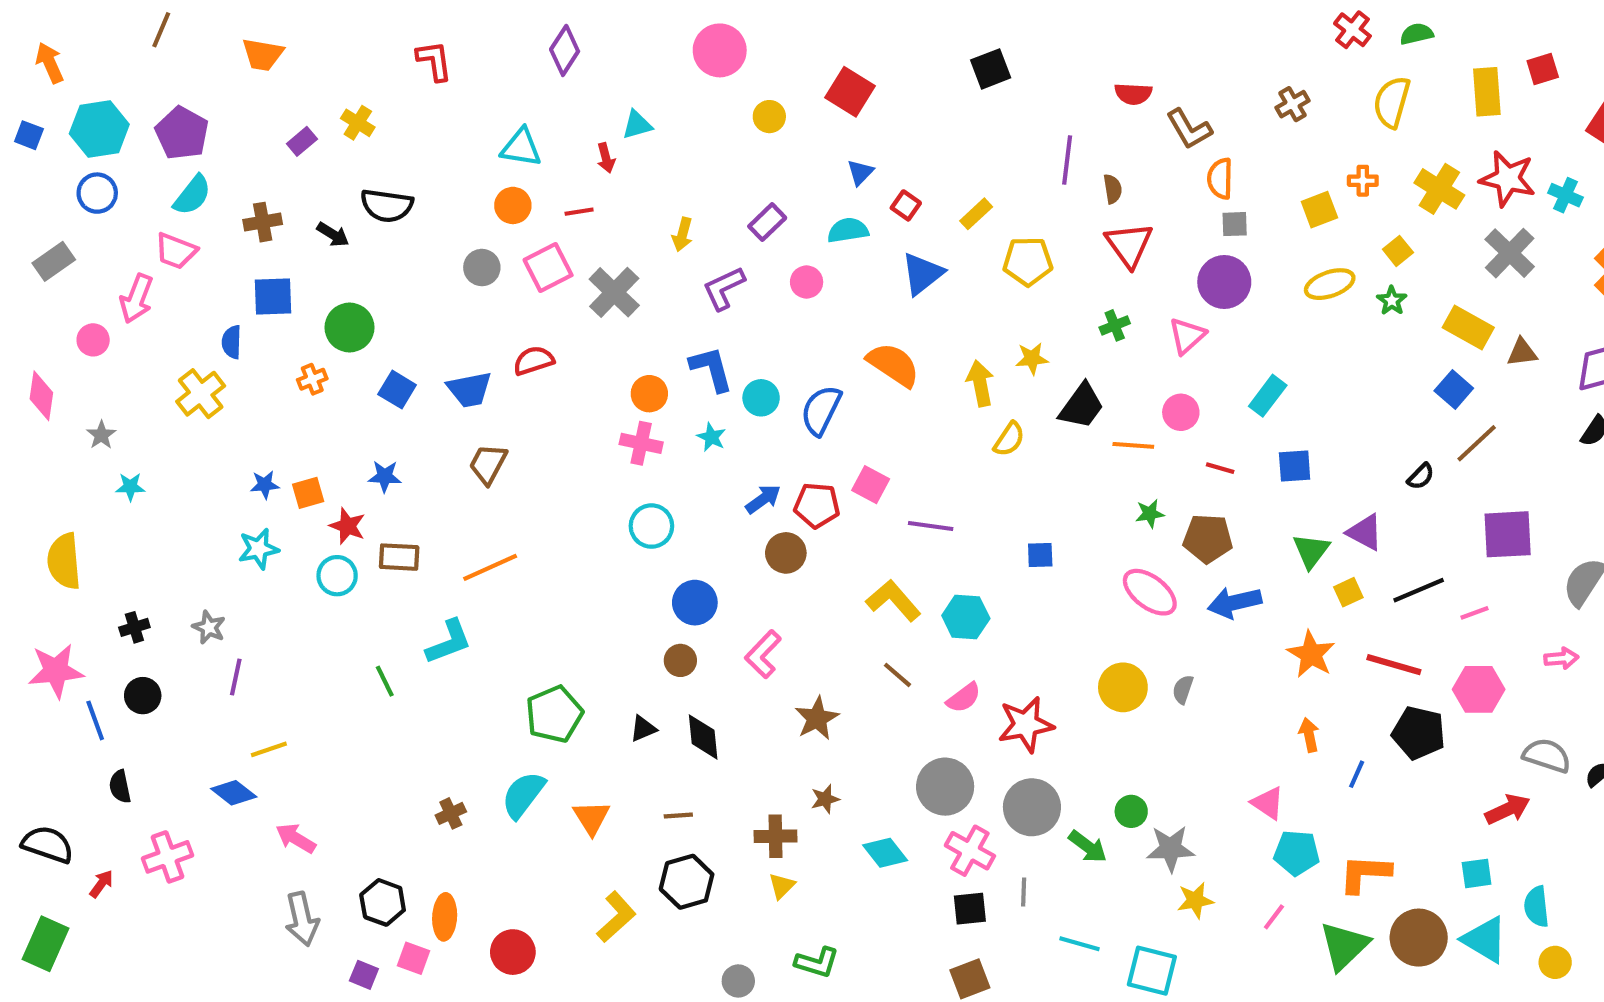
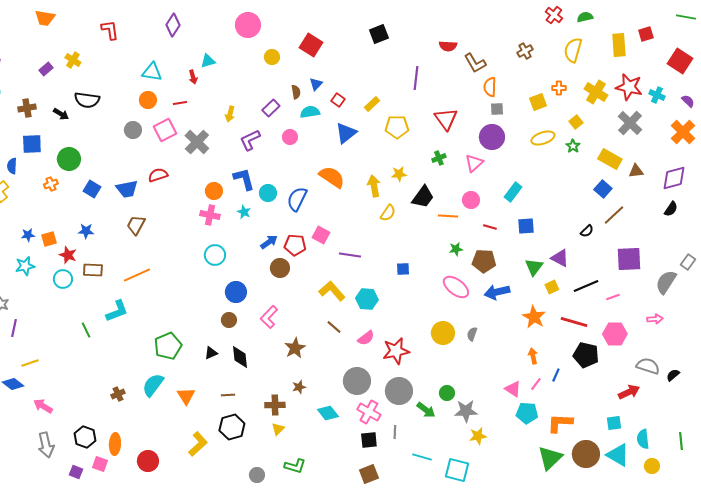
orange trapezoid: (263, 55) -> (45, 18), moved
brown semicircle: (1113, 189) -> (296, 92), moved
pink line: (1274, 917) -> (536, 384), moved

